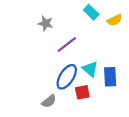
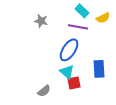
purple line: (67, 44) -> (78, 27), moved, turned 48
cyan triangle: (90, 69) -> (67, 72), moved
blue ellipse: (67, 77) -> (69, 50), moved

